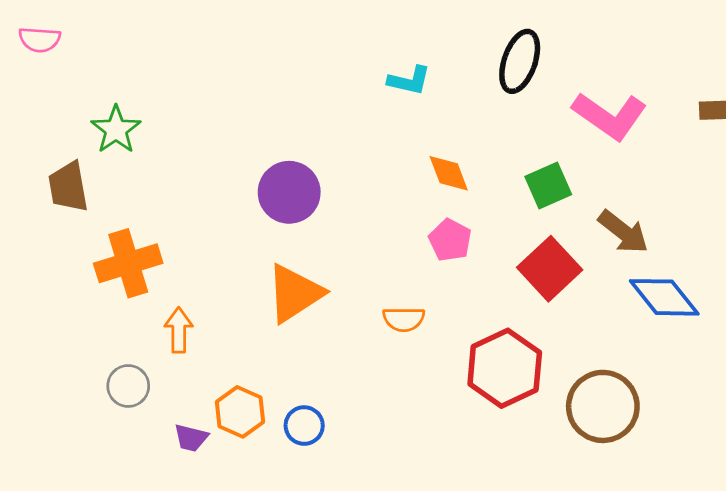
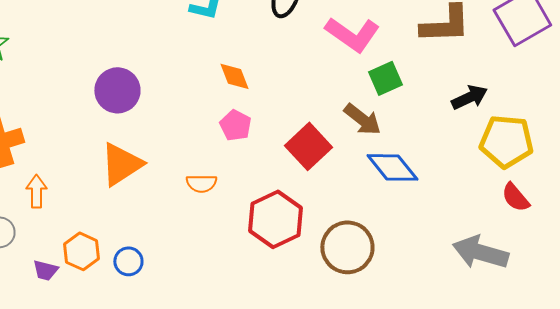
green square: (548, 185) -> (385, 78), moved

